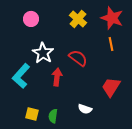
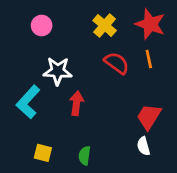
white star: (43, 53) -> (58, 71), turned -30
red semicircle: (78, 58) -> (117, 63), moved
white semicircle: (85, 109) -> (143, 146), moved, turned 56
green semicircle: (53, 116) -> (84, 156), moved

